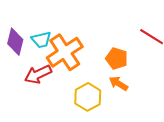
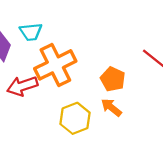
cyan trapezoid: (41, 40) -> (31, 32), moved

